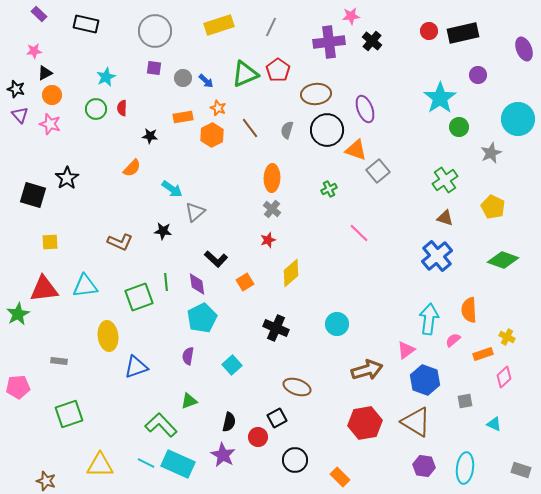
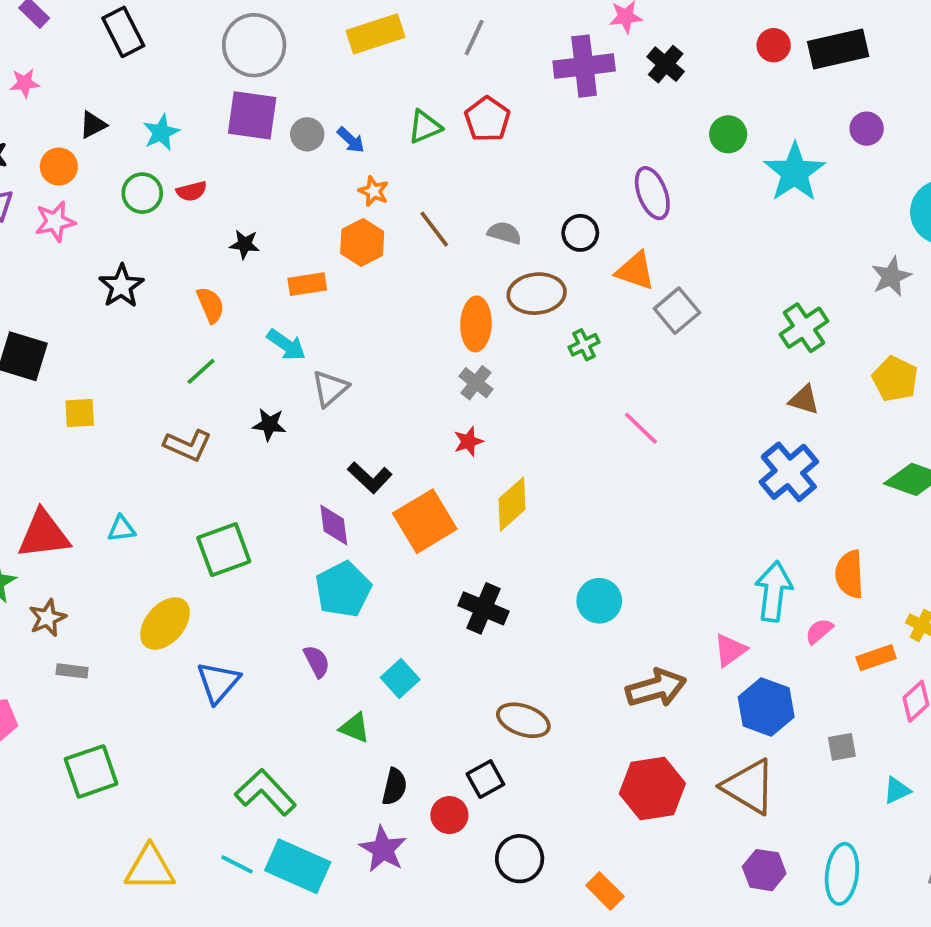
black rectangle: (86, 24) -> (123, 32), turned 50
purple square: (154, 68) -> (252, 115), size x1.8
black triangle: (45, 73) -> (93, 125), moved
green triangle: (245, 74) -> (425, 127), size x0.7
brown ellipse: (316, 94) -> (537, 294), moved
red semicircle: (122, 108) -> (192, 191), turned -105
orange rectangle: (183, 117) -> (307, 284), moved
pink star: (50, 124) -> (55, 222), turned -30
green circle: (459, 127) -> (728, 134), moved
gray semicircle: (287, 130) -> (504, 233), turned 90
black circle: (327, 130) -> (580, 233), size x0.6
orange semicircle: (132, 168) -> (210, 305), turned -66
black star: (67, 178) -> (121, 286), moved
yellow square: (50, 242) -> (80, 413), moved
green line: (166, 282) -> (201, 371), moved, turned 54
orange square: (245, 282) -> (425, 521), size x1.8
cyan triangle: (85, 286) -> (121, 529), size x0.6
yellow ellipse: (108, 336) -> (165, 624), turned 48
purple semicircle: (188, 356) -> (317, 661), turned 144
blue triangle: (136, 367) -> (218, 682), turned -30
green triangle: (189, 401) -> (355, 728), moved, turned 42
cyan triangle: (494, 424) -> (897, 790), turned -49
brown star: (46, 481) -> (47, 618), moved, turned 30

